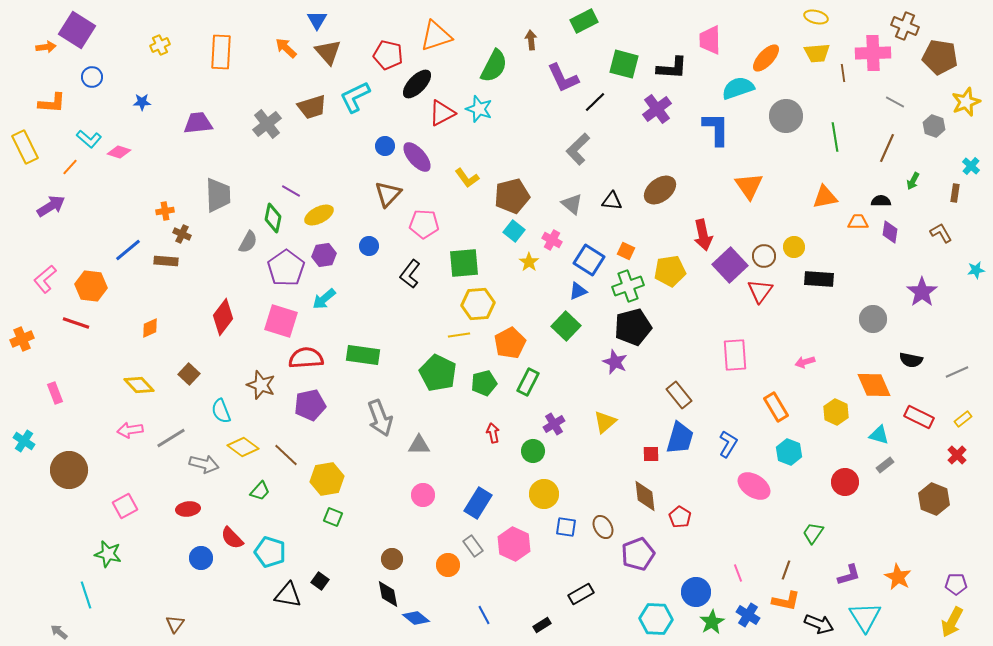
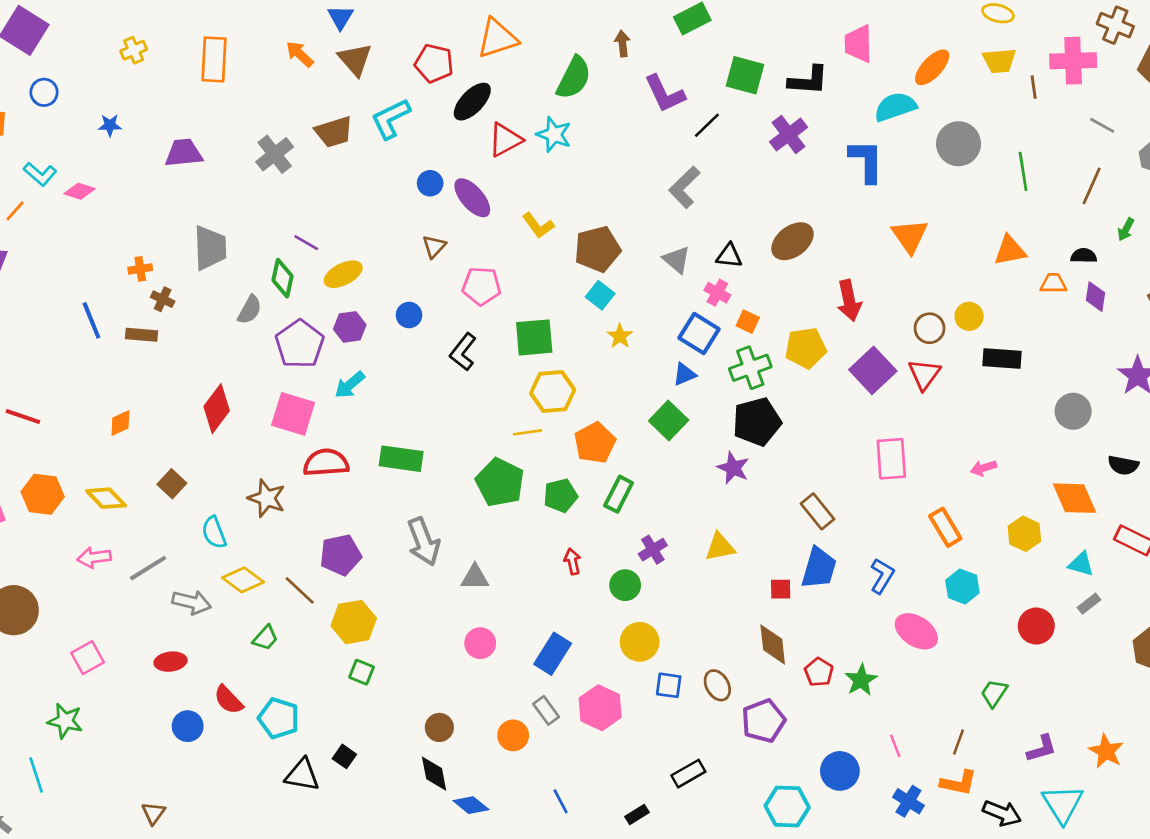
brown triangle: (388, 194) -> (434, 247), size x0.7
pink cross: (552, 240) -> (717, 293), moved
blue line: (128, 250) -> (91, 320), turned -72
purple square: (730, 265) -> (873, 370), moved
orange hexagon: (91, 286) -> (43, 494), moved
purple pentagon: (310, 405) -> (341, 555), moved
yellow triangle: (605, 422) -> (720, 547), turned 30
green star: (712, 622) -> (861, 680), moved

